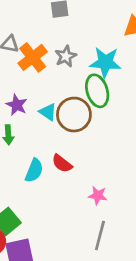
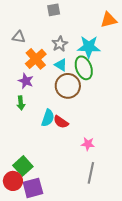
orange cross: (33, 57) -> (36, 59), moved
cyan triangle: (48, 112) -> (61, 65), moved
cyan semicircle: (34, 170) -> (48, 118), moved

